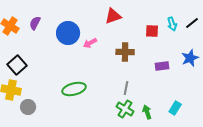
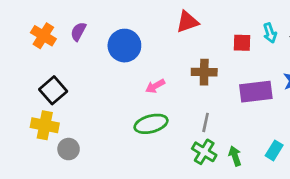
pink arrow: (90, 43) -> (155, 86), moved
purple rectangle: (162, 66) -> (256, 92), size x1.6
green ellipse: (74, 89) -> (151, 124), moved

